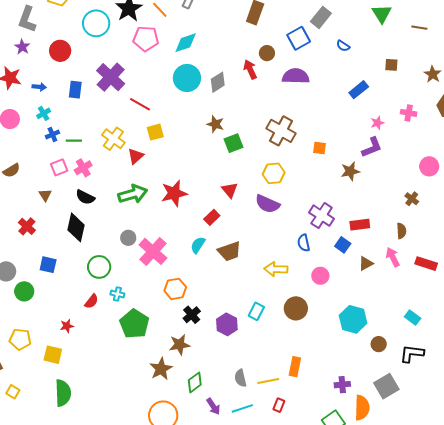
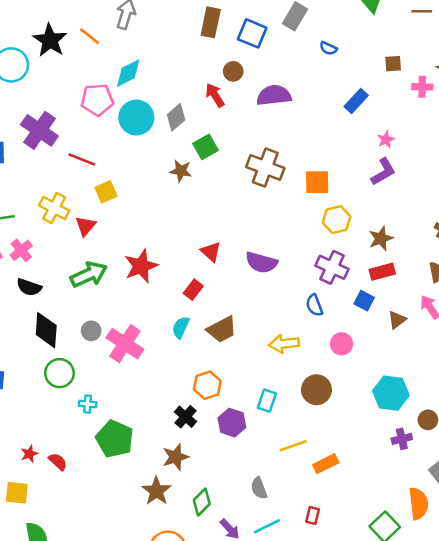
blue square: (299, 38) -> (252, 33), moved, turned -30
pink pentagon: (146, 39) -> (97, 100), moved
pink cross: (409, 113) -> (422, 87), moved
green square: (234, 143) -> (205, 147), moved
orange square: (319, 148) -> (317, 182), size x1.5
brown star: (350, 171) -> (381, 238), moved
yellow hexagon: (274, 173) -> (337, 220), moved
black diamond: (76, 227) -> (46, 330), moved
orange hexagon: (175, 289) -> (207, 385), moved
red semicircle: (92, 301) -> (58, 462), moved, turned -77
orange rectangle: (295, 367) -> (326, 464), turned 60
yellow line: (268, 381) -> (293, 446), moved
purple cross: (342, 385) -> (402, 439), moved

